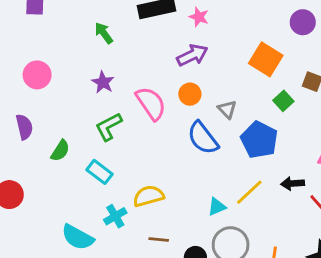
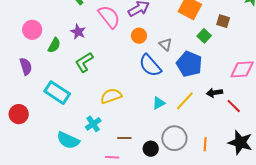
pink semicircle: (151, 103) -> (109, 17), moved
green semicircle: (60, 151) -> (54, 45), moved
cyan rectangle: (100, 172) -> (57, 93), moved, size x1.4
yellow semicircle: (149, 196) -> (111, 96), moved
cyan triangle: (217, 207) -> (159, 103), moved

